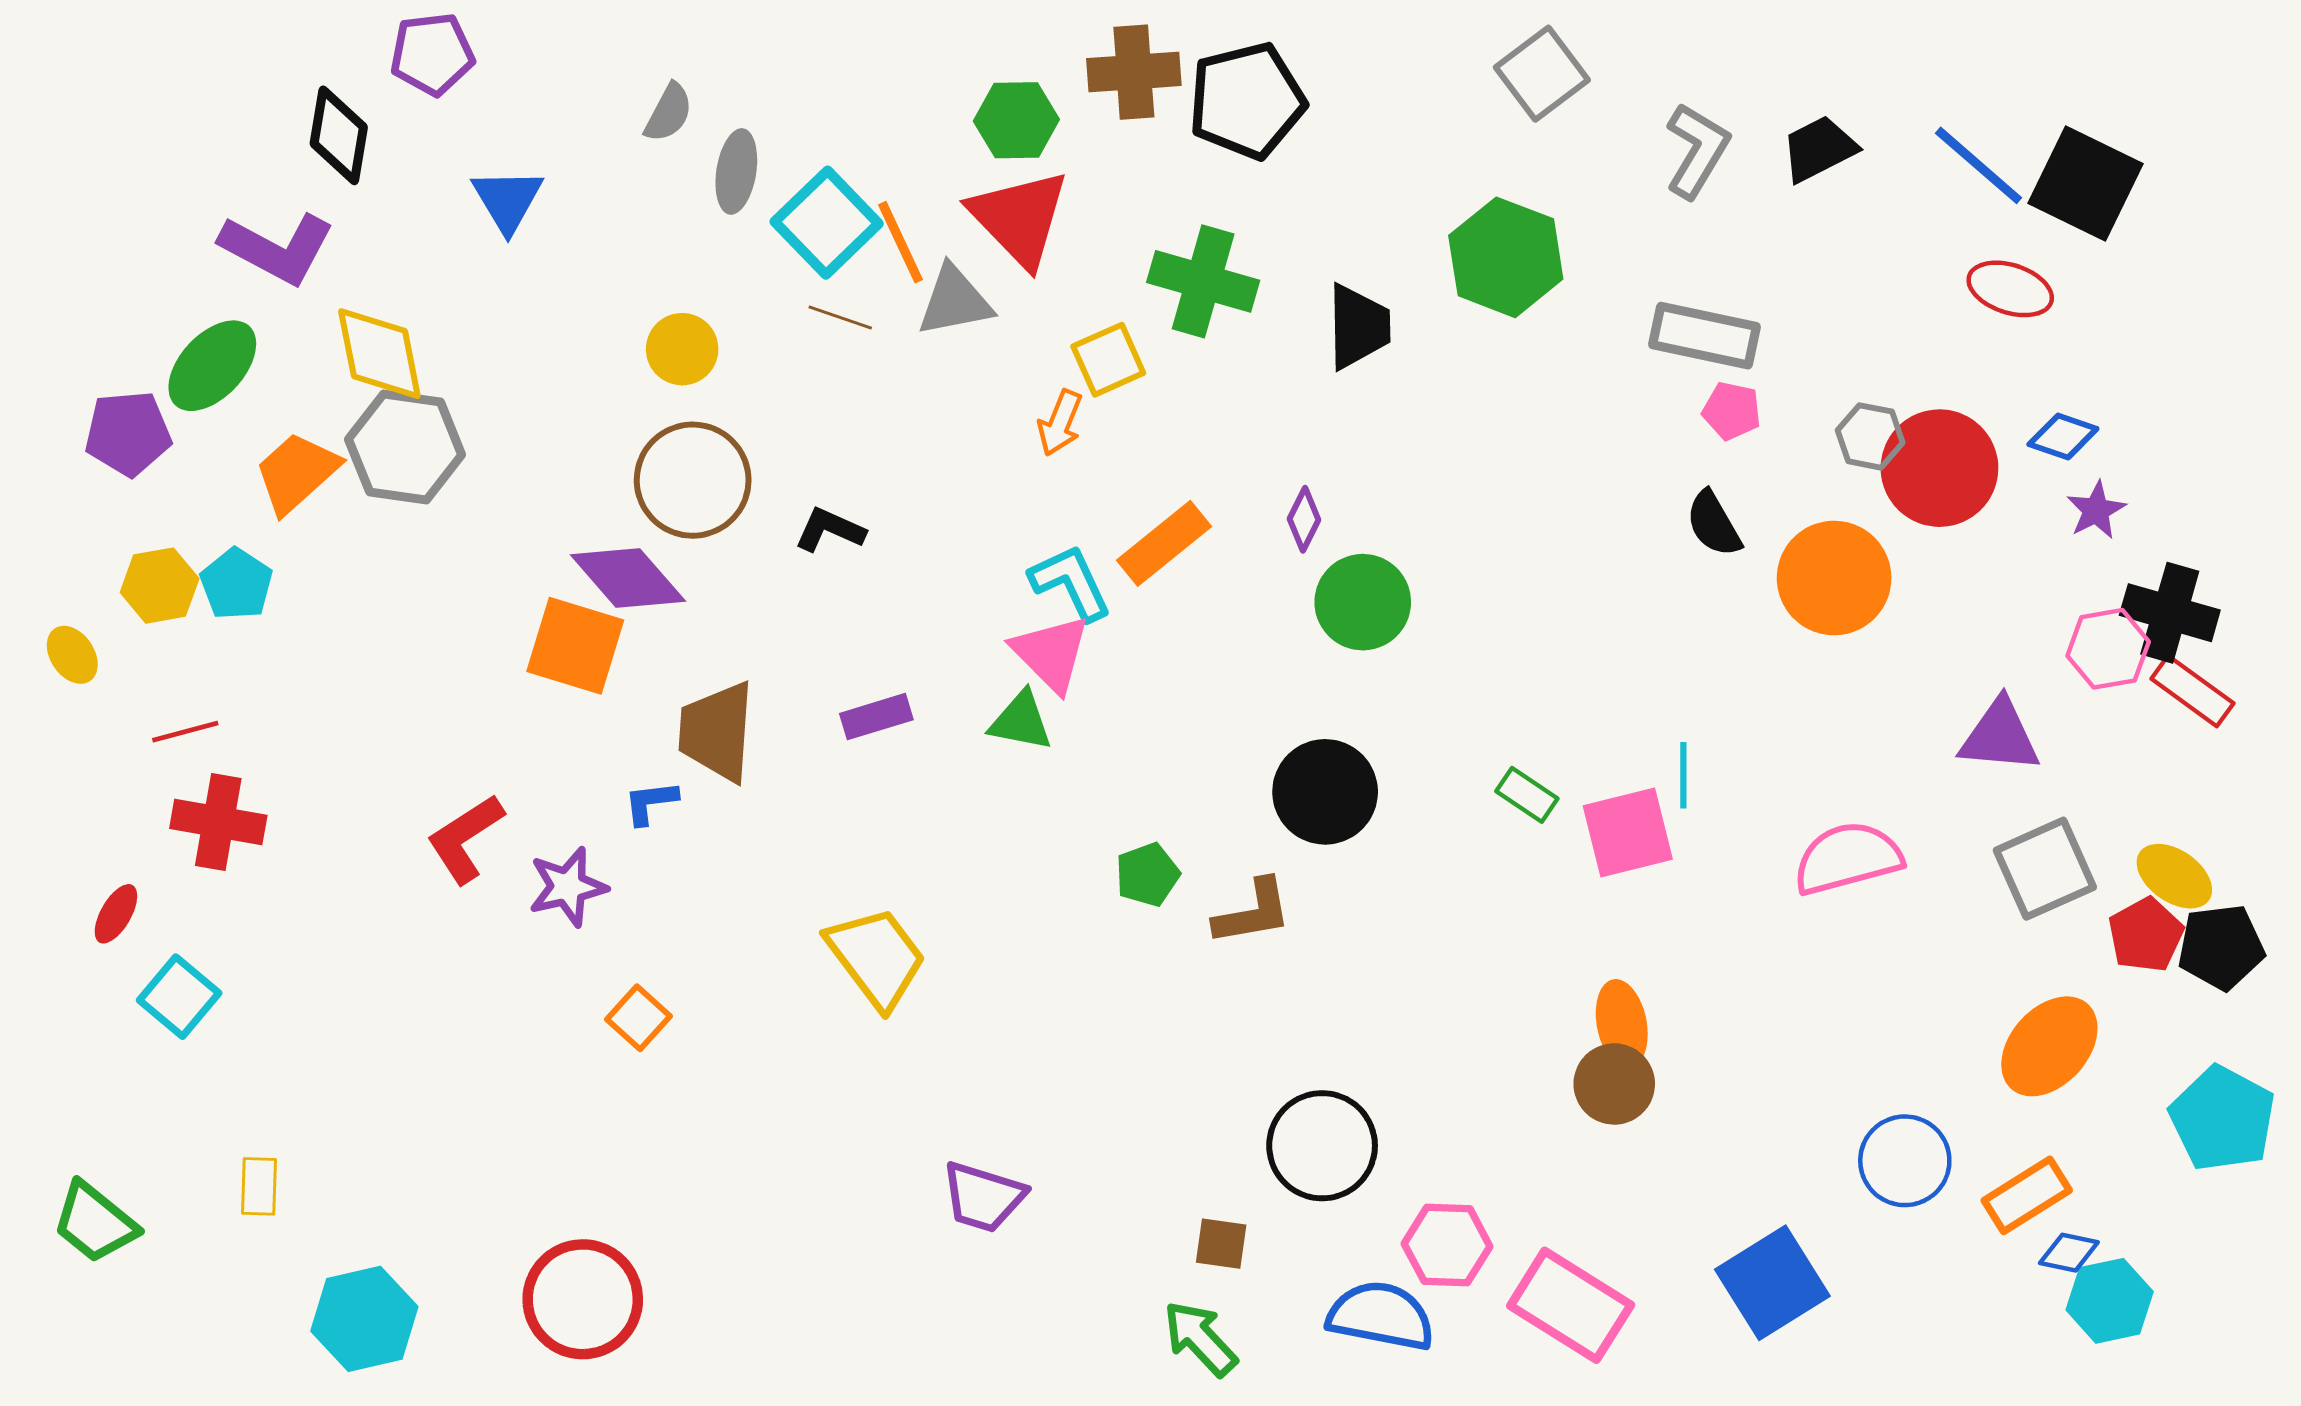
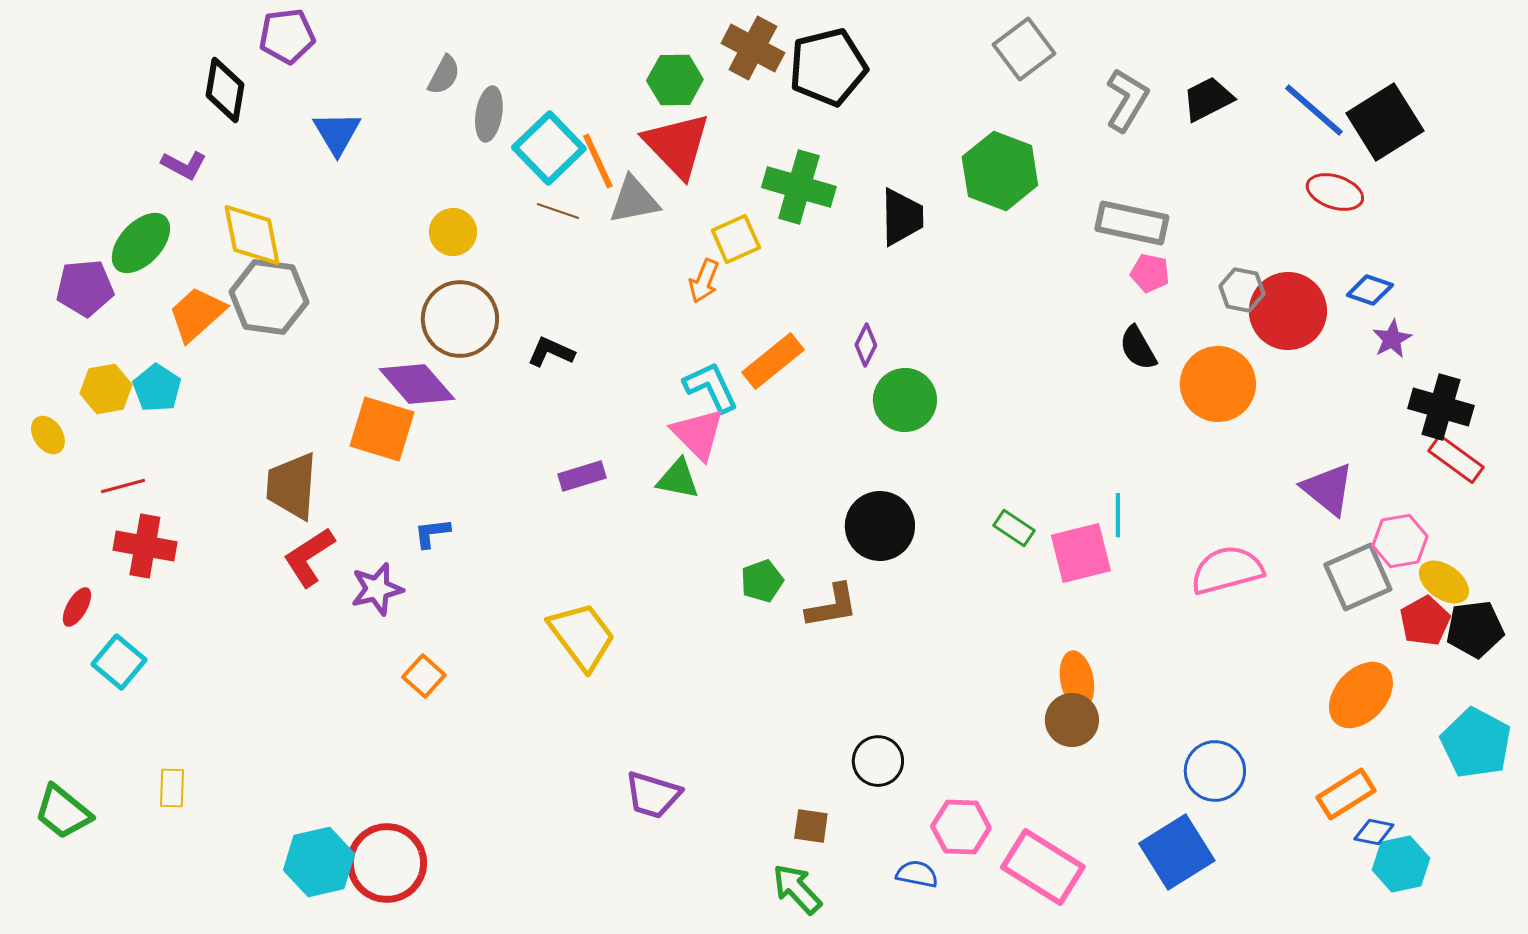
brown cross: (1134, 72) -> (753, 48), turned 32
black square: (2086, 183) -> (1385, 122), turned 32
purple L-shape: (277, 248) -> (184, 165), size x0.6
pink hexagon: (2108, 649) -> (1400, 541), moved
brown trapezoid: (717, 732) -> (292, 486), moved
purple triangle: (2000, 736) -> (1328, 489), turned 34
black circle: (1322, 1146) -> (878, 761), size x0.7
blue circle: (1905, 1161) -> (1215, 771), moved
blue semicircle: (1381, 1316) -> (917, 874), size x0.6
cyan hexagon: (364, 1319) -> (319, 862), moved

